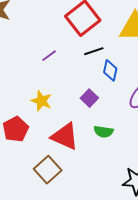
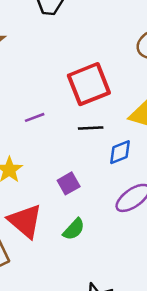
blue diamond: (110, 70) -> (120, 152), moved, turned 40
green semicircle: (104, 132) -> (74, 229), turned -72

